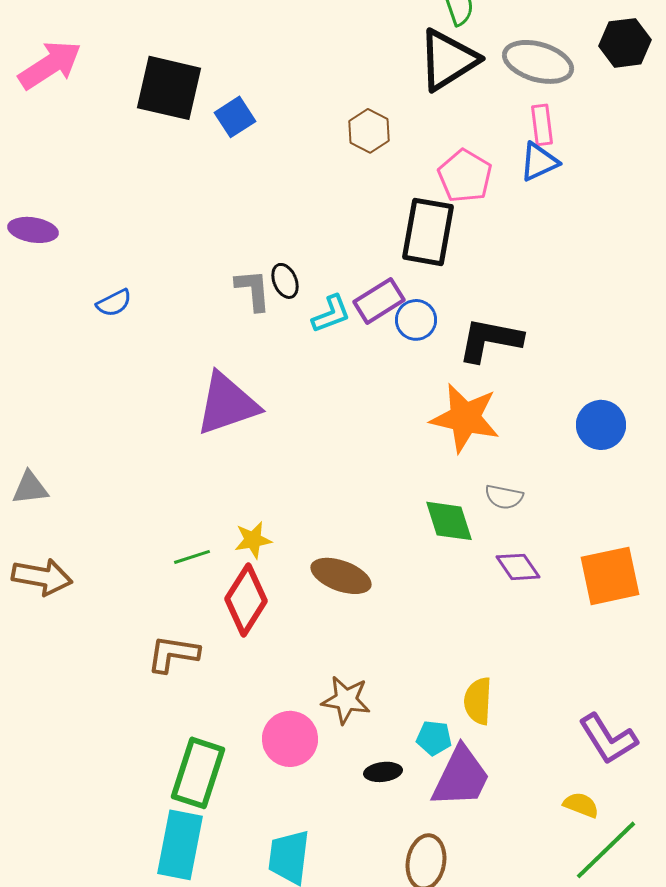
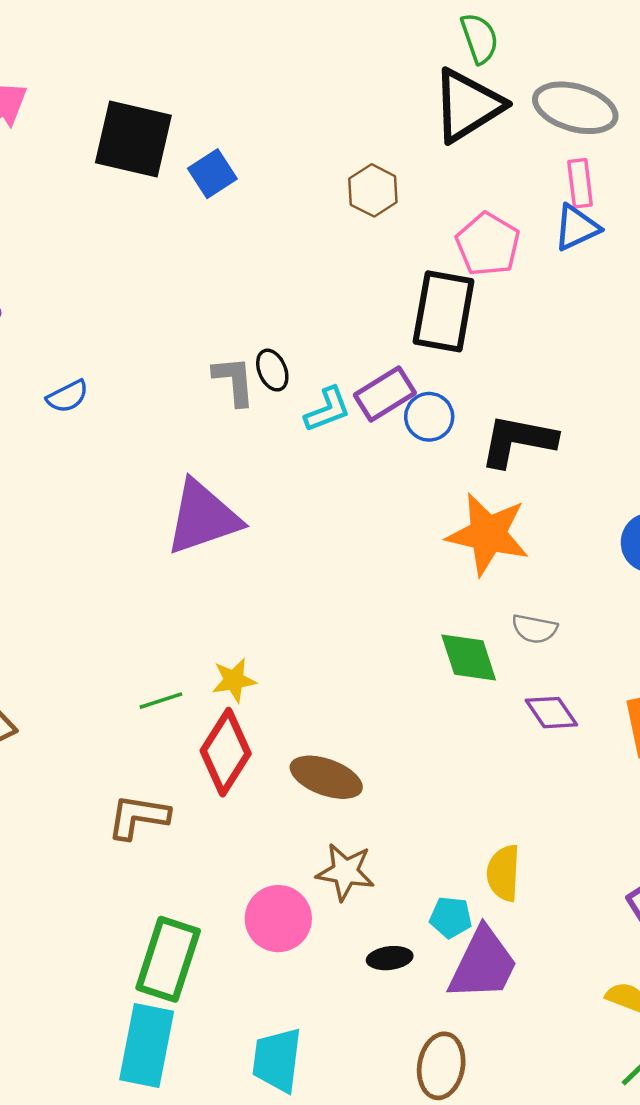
brown ellipse: (341, 576) -> (326, 777), moved

